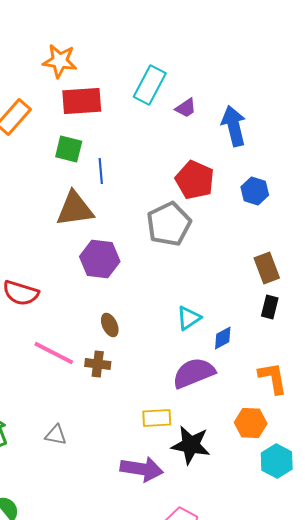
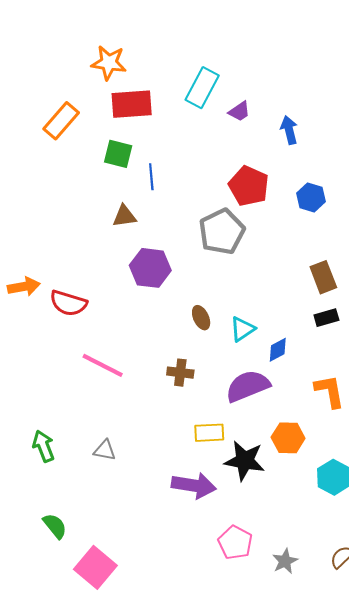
blue arrow: (234, 126) -> (289, 130), size x0.7
brown triangle: (75, 209) -> (124, 216), size x0.6
black rectangle: (270, 307) -> (326, 318), turned 60
brown ellipse: (110, 325) -> (201, 318), moved
brown cross: (98, 364) -> (180, 373), moved
orange hexagon: (251, 423) -> (288, 438), moved

